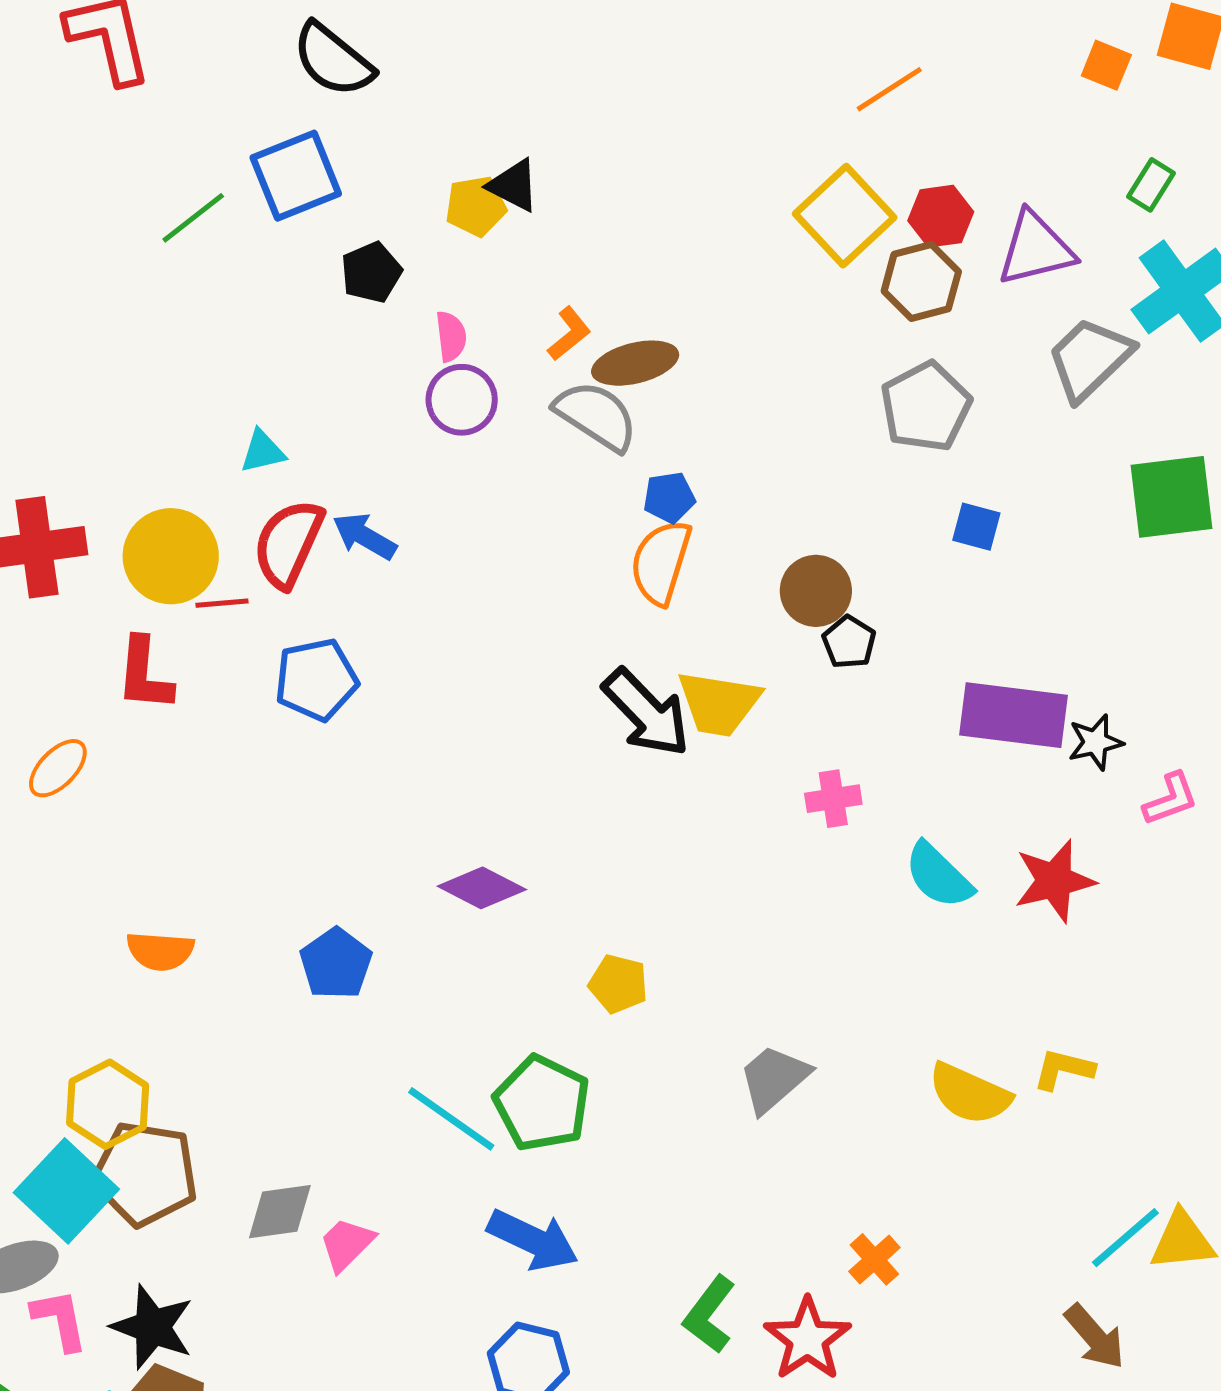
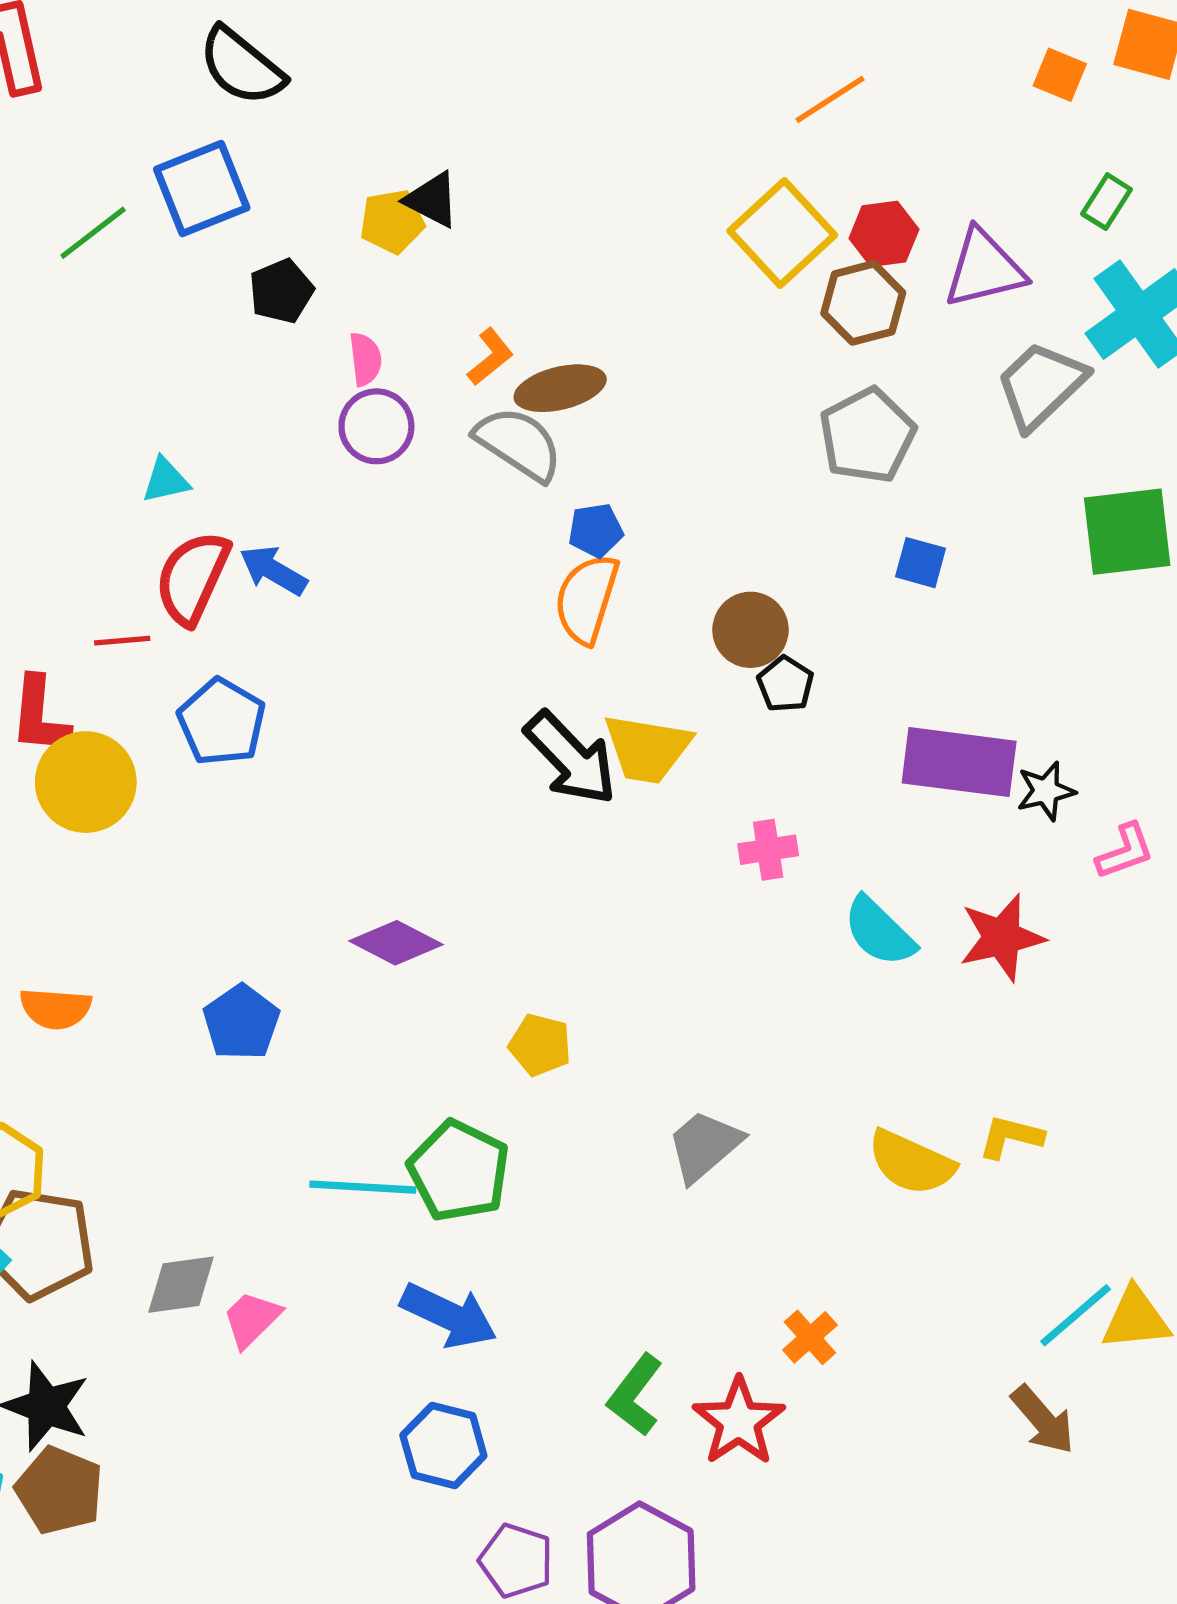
yellow circle: (171, 556) -> (86, 782), moved
blue pentagon: (316, 680) -> (222, 722), turned -30
cyan line: (451, 1119) -> (363, 1187), turned -32

